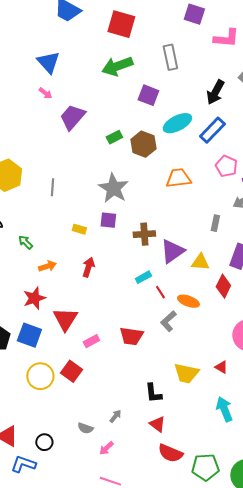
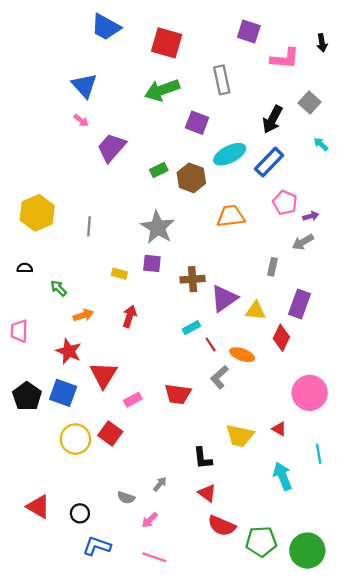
red star: (34, 298) -> (69, 351), turned -30
blue L-shape: (23, 464) -> (97, 546), moved

